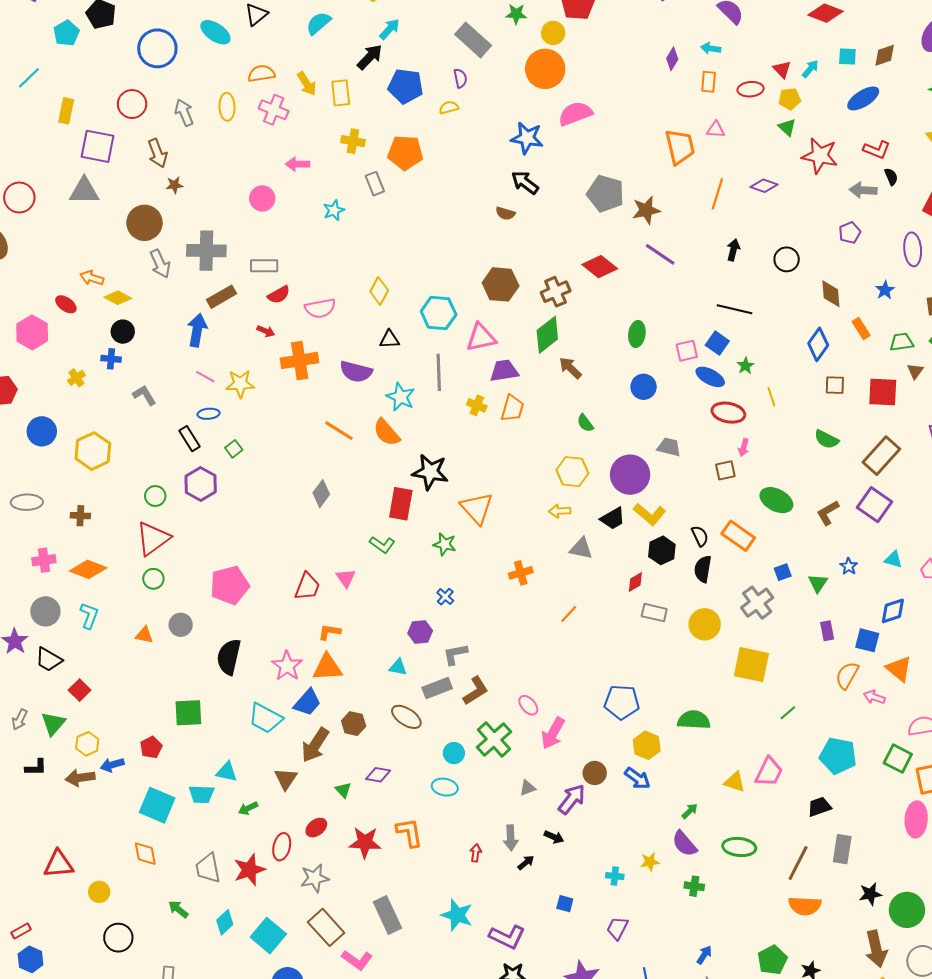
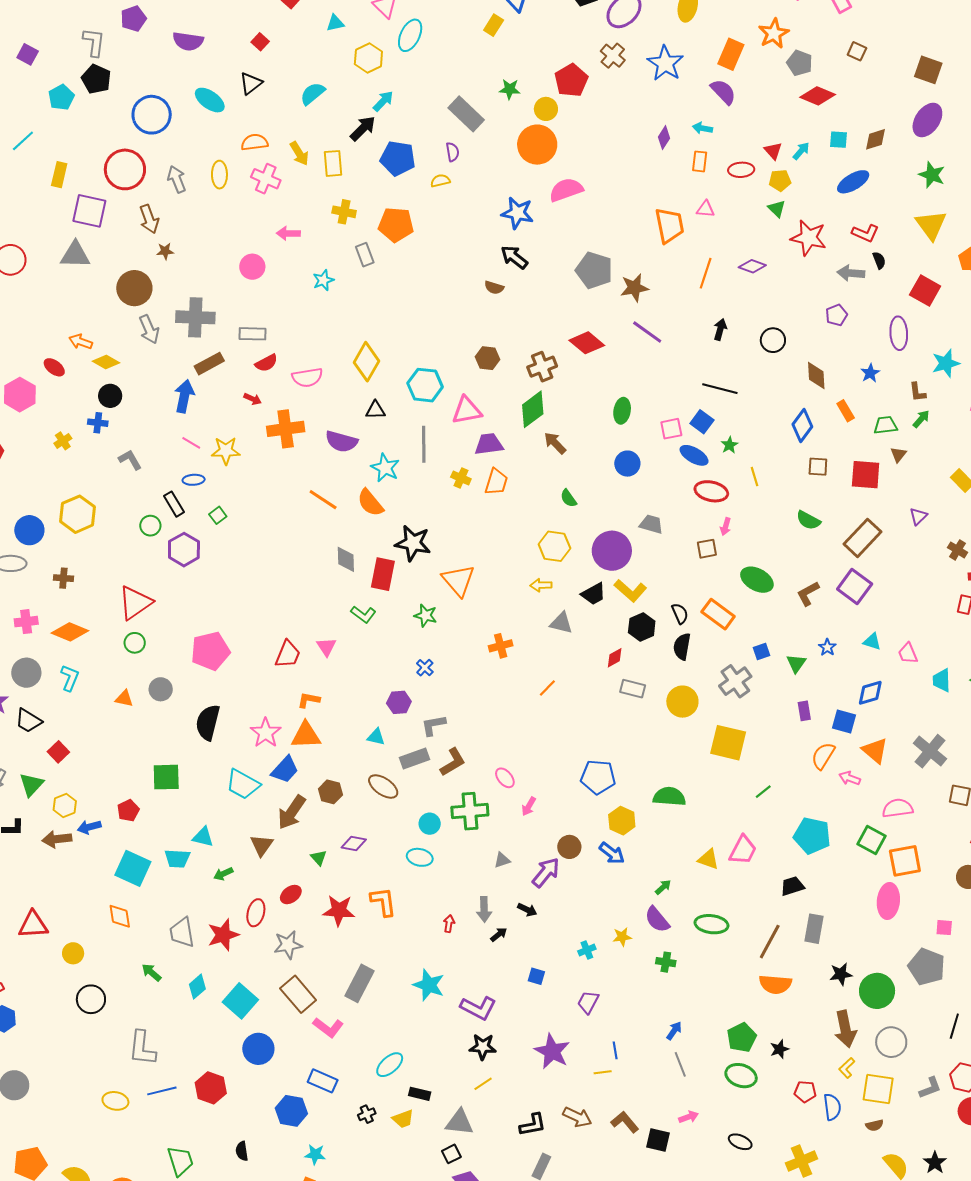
red circle: (132, 104) -> (125, 169), size x1.4
brown hexagon: (501, 284) -> (488, 358), size x0.7
yellow diamond: (379, 291) -> (366, 362), size x1.4
blue circle: (42, 431) -> (29, 530), moved
gray diamond: (321, 494) -> (346, 559), moved, turned -40
green circle: (155, 496) -> (150, 526), moved
pink arrow: (553, 733) -> (529, 806), size x0.6
green cross: (494, 739) -> (470, 811), turned 36
cyan cross: (615, 876) -> (587, 950), turned -30
gray rectangle: (387, 915) -> (360, 983), turned 51

